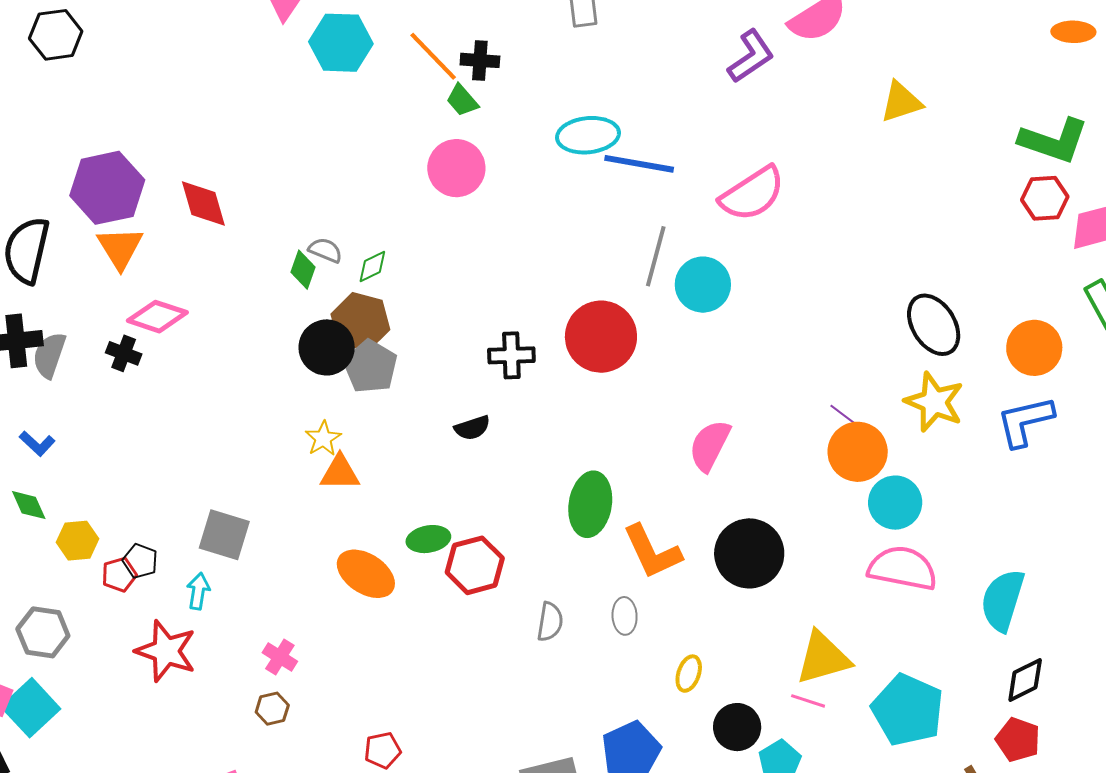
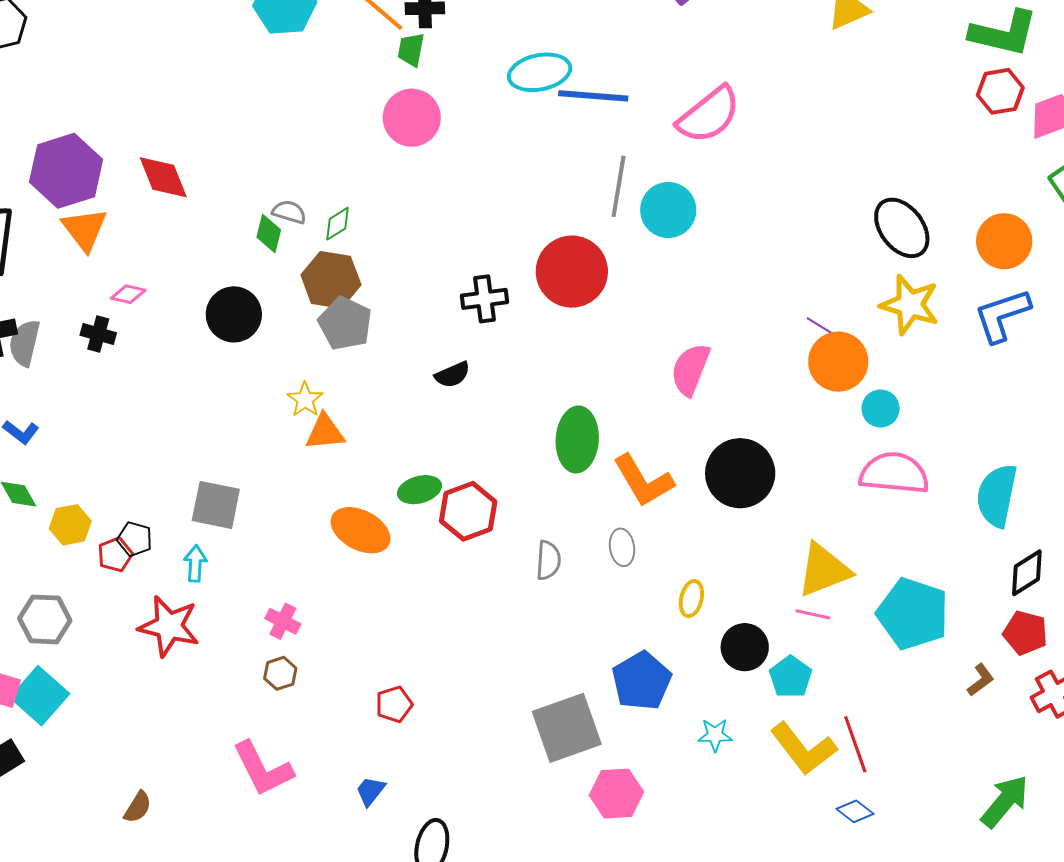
green trapezoid: (462, 100) -> (411, 50), turned 57
pink diamond: (157, 317) -> (128, 294), size x0.6
black circle: (327, 347) -> (234, 314), moved
cyan circle: (895, 503) -> (881, 409), size x0.7

